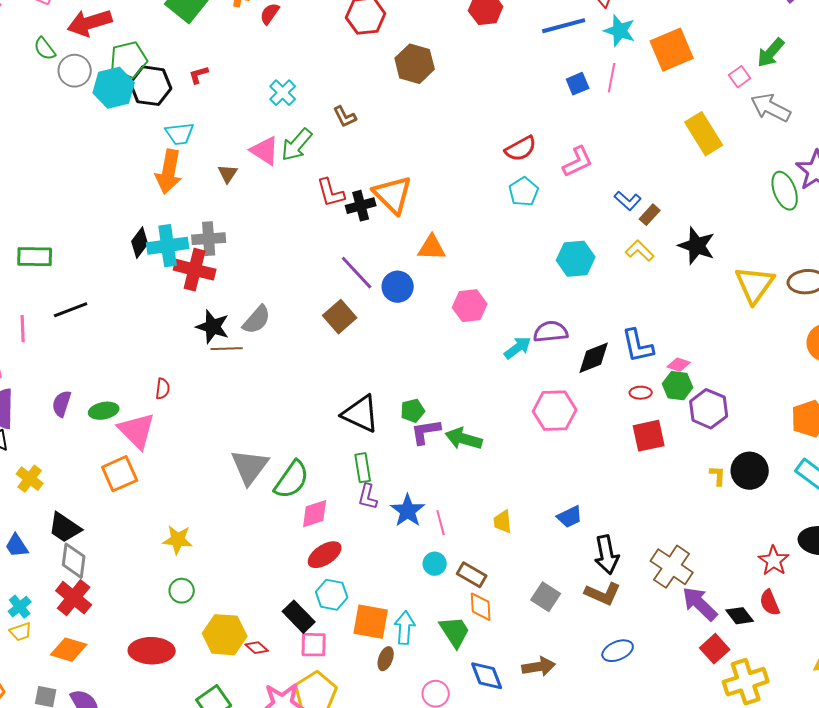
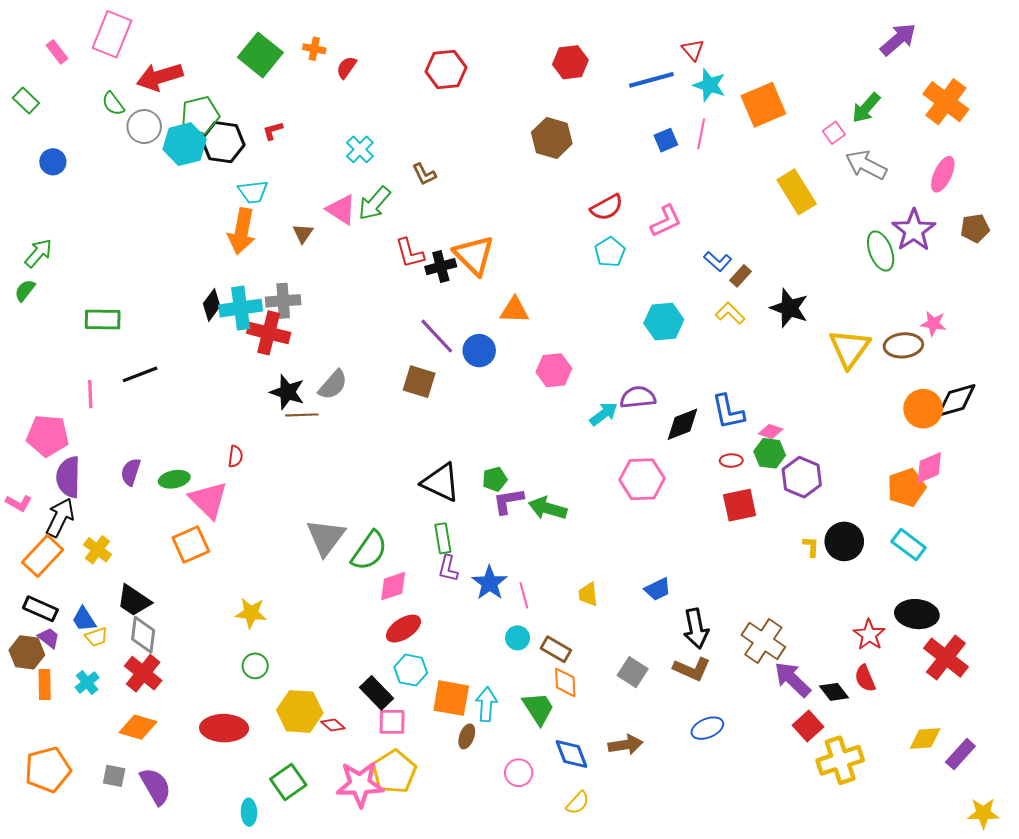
brown hexagon: (415, 64) -> (552, 138), moved
brown square: (340, 317) -> (419, 382), turned -32
yellow trapezoid: (21, 632) -> (96, 637), moved

